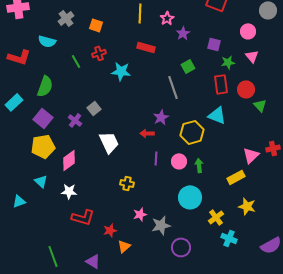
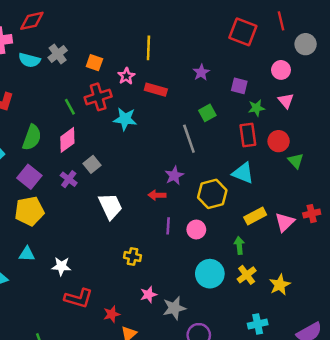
pink star: (167, 18) -> (126, 76), moved
cyan semicircle: (47, 41) -> (29, 60), moved
red cross: (99, 53) -> (98, 97), size x1.5
pink diamond: (69, 160) -> (67, 140), moved
green arrow: (199, 165) -> (239, 245), moved
yellow rectangle: (236, 177) -> (255, 216), moved
cyan triangle: (41, 181) -> (27, 254), turned -40
yellow star: (247, 206) -> (280, 285), turned 30
yellow cross: (216, 217) -> (247, 275), moved
cyan cross: (229, 238) -> (258, 324), turned -35

